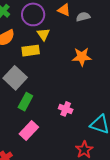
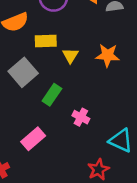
yellow triangle: (43, 34) -> (70, 56), moved
green rectangle: (25, 102) -> (52, 95), moved

